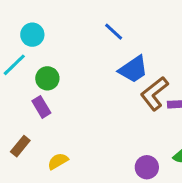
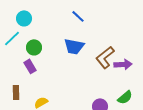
blue trapezoid: (133, 69) -> (74, 46), moved, turned 45
brown rectangle: (20, 146) -> (16, 92), turned -40

